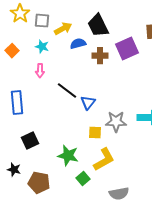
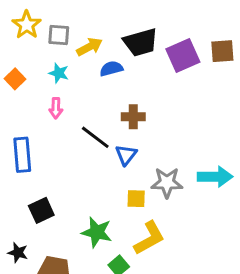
black trapezoid: (98, 26) -> (141, 42), turned -80
purple square: (127, 49) -> (183, 55), moved
brown cross: (100, 56) -> (133, 117), moved

